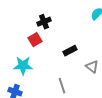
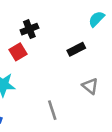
black rectangle: (70, 51) -> (76, 49), moved

